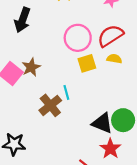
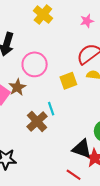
pink circle: (78, 38) -> (35, 64), moved
black triangle: (102, 123) -> (82, 149), moved

